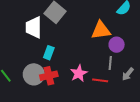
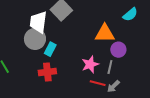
pink star: (79, 73) -> (90, 64), moved
gray circle: (34, 74) -> (35, 39), moved
gray arrow: (128, 74) -> (113, 86), moved

